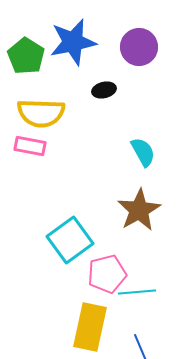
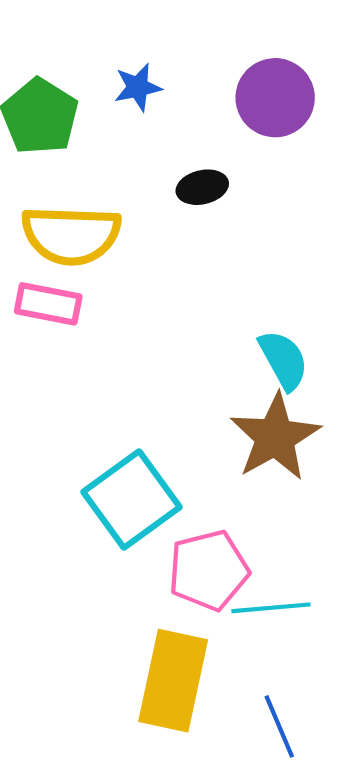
blue star: (73, 42) -> (138, 87), size x0.5
cyan semicircle: (143, 152) -> (283, 360), moved

